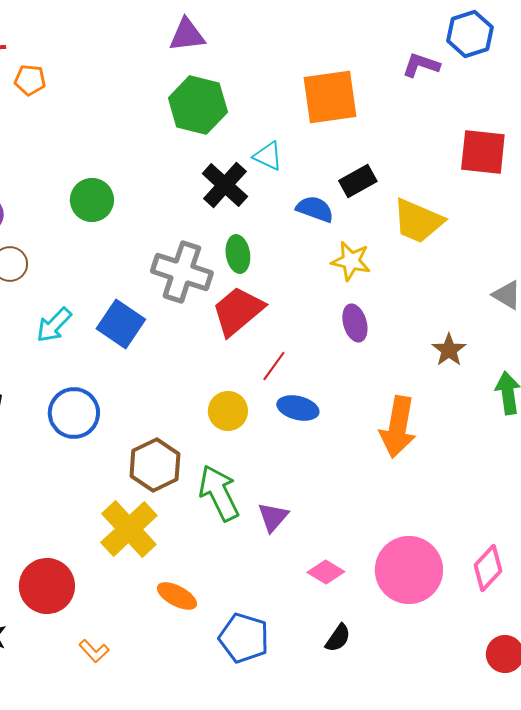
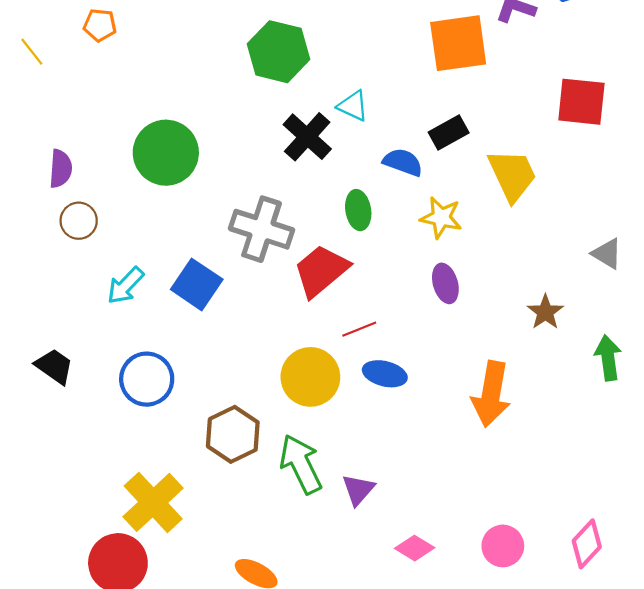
orange square: (330, 97) -> (458, 43), moved
green circle: (92, 200) -> (166, 153), size x1.4
yellow trapezoid: (418, 221) -> (512, 175), turned -138
green ellipse: (238, 254) -> (358, 210), moved
red line: (274, 366) -> (359, 329), turned 32
yellow circle: (228, 411) -> (310, 377), size x1.4
yellow cross: (129, 529) -> (153, 502), moved
pink circle: (409, 570) -> (503, 546), size x0.6

